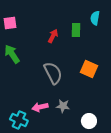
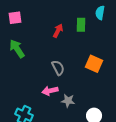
gray semicircle: (53, 73) -> (58, 68), size x0.7
pink arrow: (40, 107) -> (50, 91), moved

